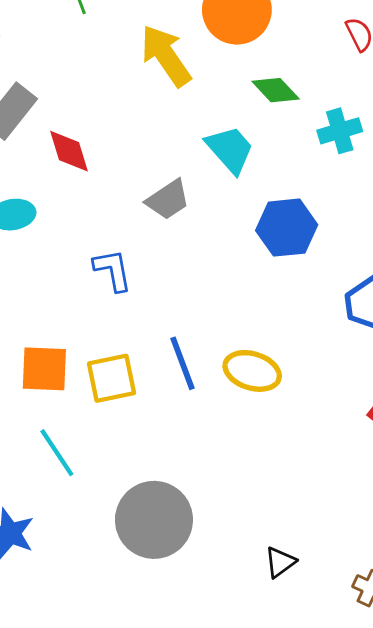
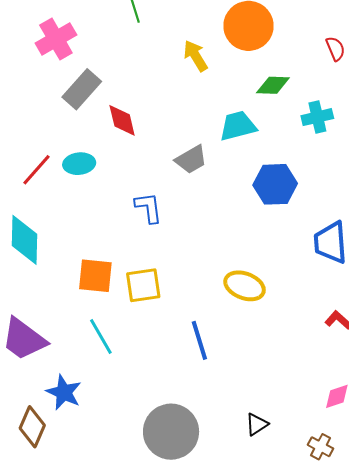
yellow arrow: (166, 56) -> (196, 56), size x0.7
green diamond: (276, 90) -> (273, 85), turned -48
cyan trapezoid: (230, 149) -> (238, 126), turned -66
blue line: (182, 363) -> (199, 340), moved
gray circle: (154, 520) -> (171, 432), moved

